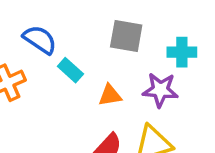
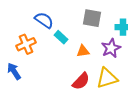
purple star: (160, 90) -> (111, 48), turned -30

